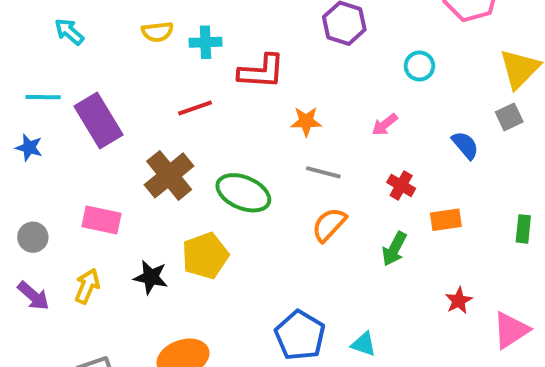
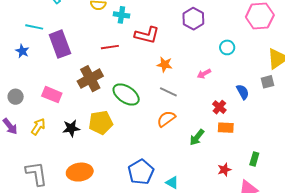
red cross: (401, 185) -> (219, 107), moved
green rectangle: (523, 229) -> (254, 159), moved
black star: (151, 277) -> (71, 128), turned -30

